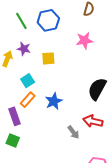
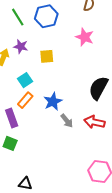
pink star: (84, 40) -> (85, 37), turned 30
gray arrow: (73, 132) -> (67, 121), moved

